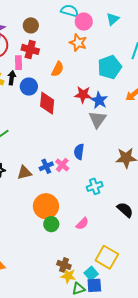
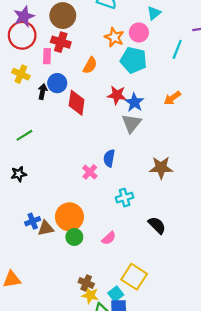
pink circle: (84, 22) -> (139, 32), moved
brown circle: (31, 25) -> (63, 16), size x1.5
cyan pentagon: (110, 67) -> (134, 60), moved, turned 30
black arrow: (12, 78) -> (43, 92), moved
blue cross: (46, 166) -> (33, 221), moved
brown triangle: (24, 173) -> (46, 228), moved

